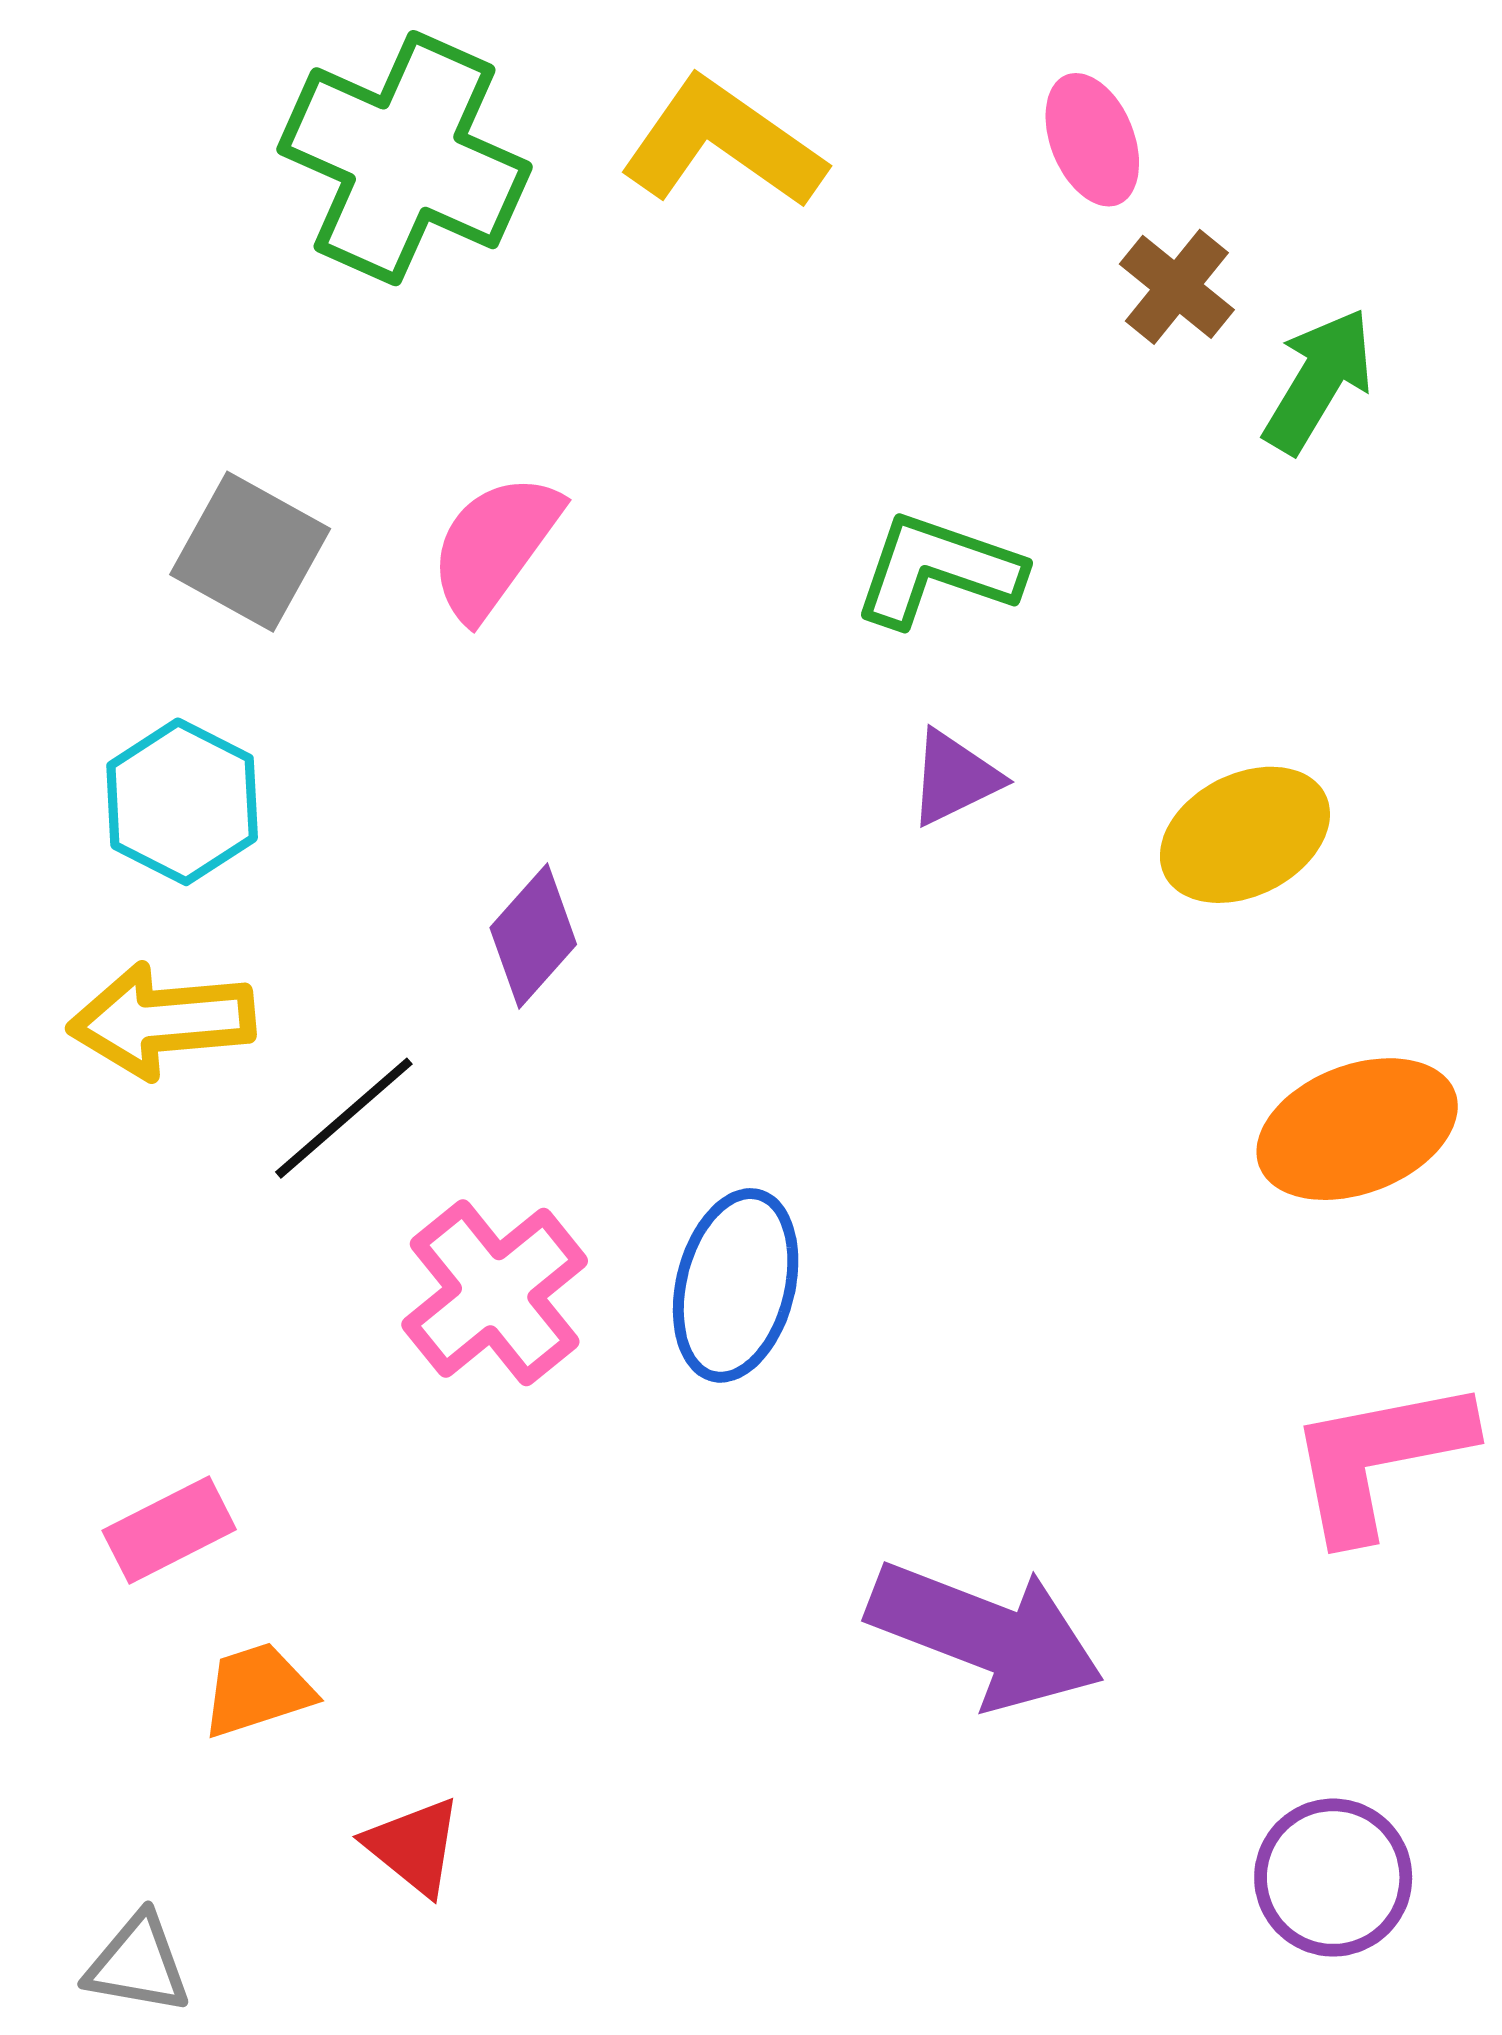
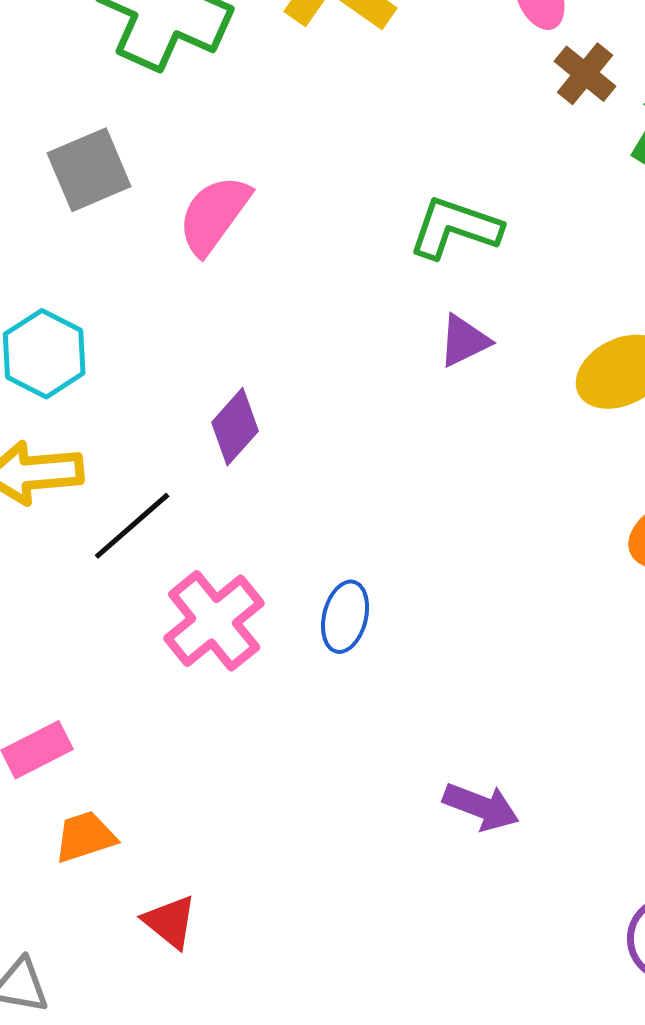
gray square: (250, 552) -> (89, 170), moved, turned 38
blue ellipse: (736, 1285) -> (345, 617), size x0.7
purple arrow: (986, 1635) -> (481, 807), size x0.6

